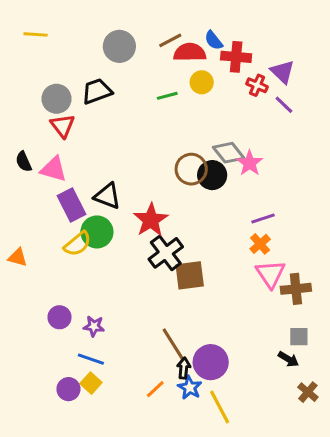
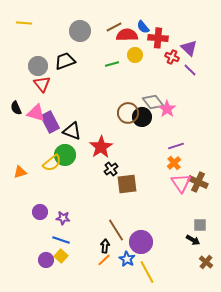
purple rectangle: (71, 205) -> (50, 122), moved
black cross: (166, 253) -> (111, 169), size x0.6
orange triangle: (18, 257) -> (20, 172), moved, turned -32
brown cross: (296, 289) -> (198, 182), moved, turned 30
black arrow: (184, 368) -> (105, 246), moved

